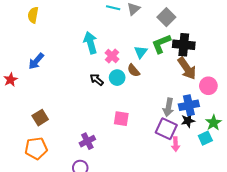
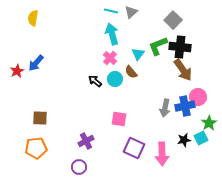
gray square: (166, 17) -> (173, 20), moved
cyan arrow: (90, 43) -> (112, 34), moved
red star: (10, 80) -> (17, 71), moved
pink circle: (208, 86) -> (198, 97), moved
brown square: (40, 118) -> (40, 118), turned 35
black star: (188, 121) -> (184, 140), moved
purple square: (166, 129) -> (134, 148), moved
pink arrow: (176, 144) -> (162, 154), moved, size x1.6

